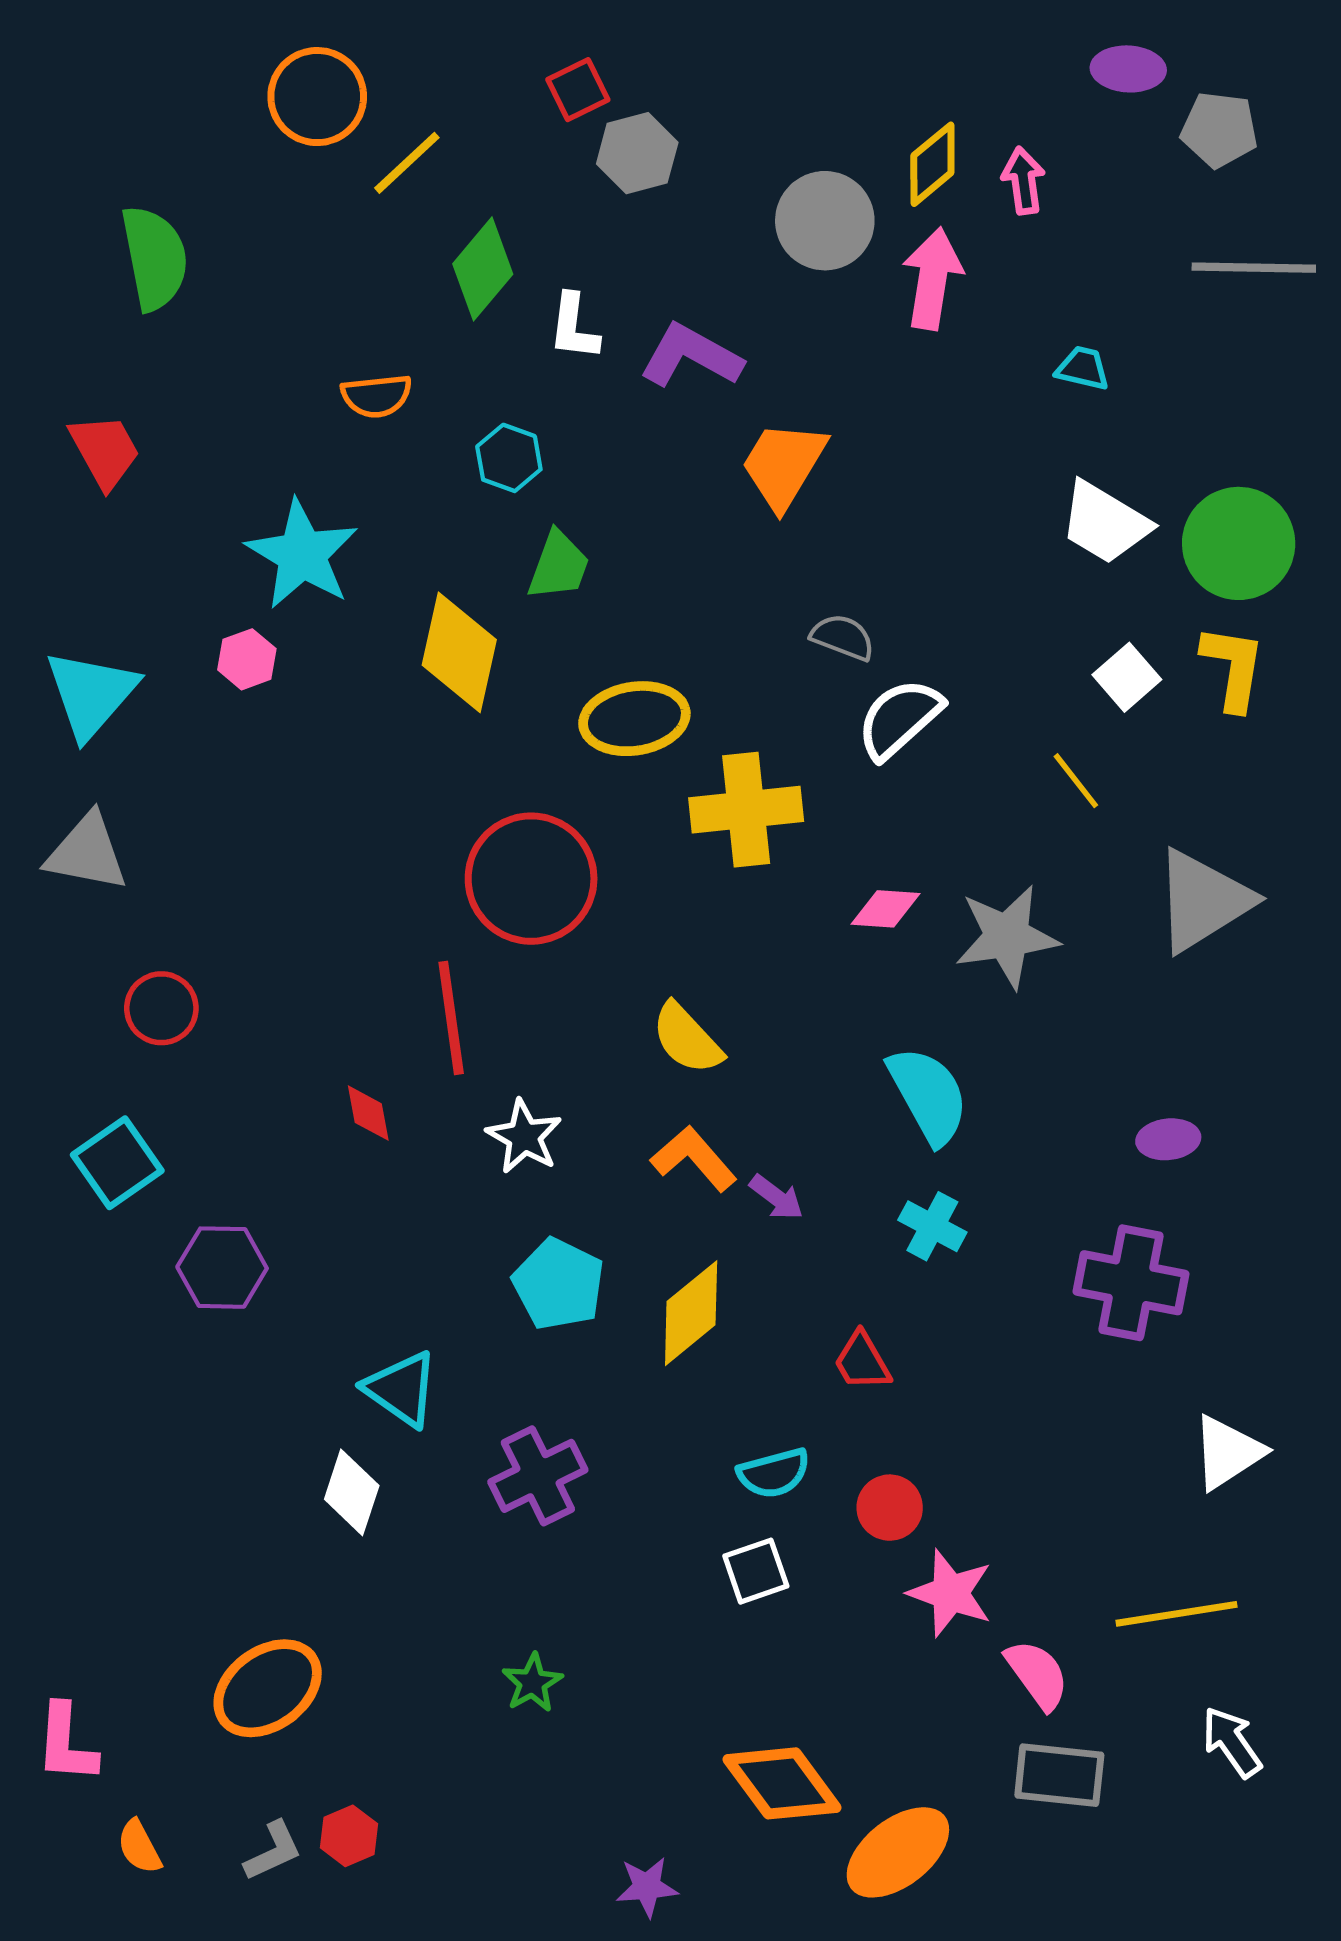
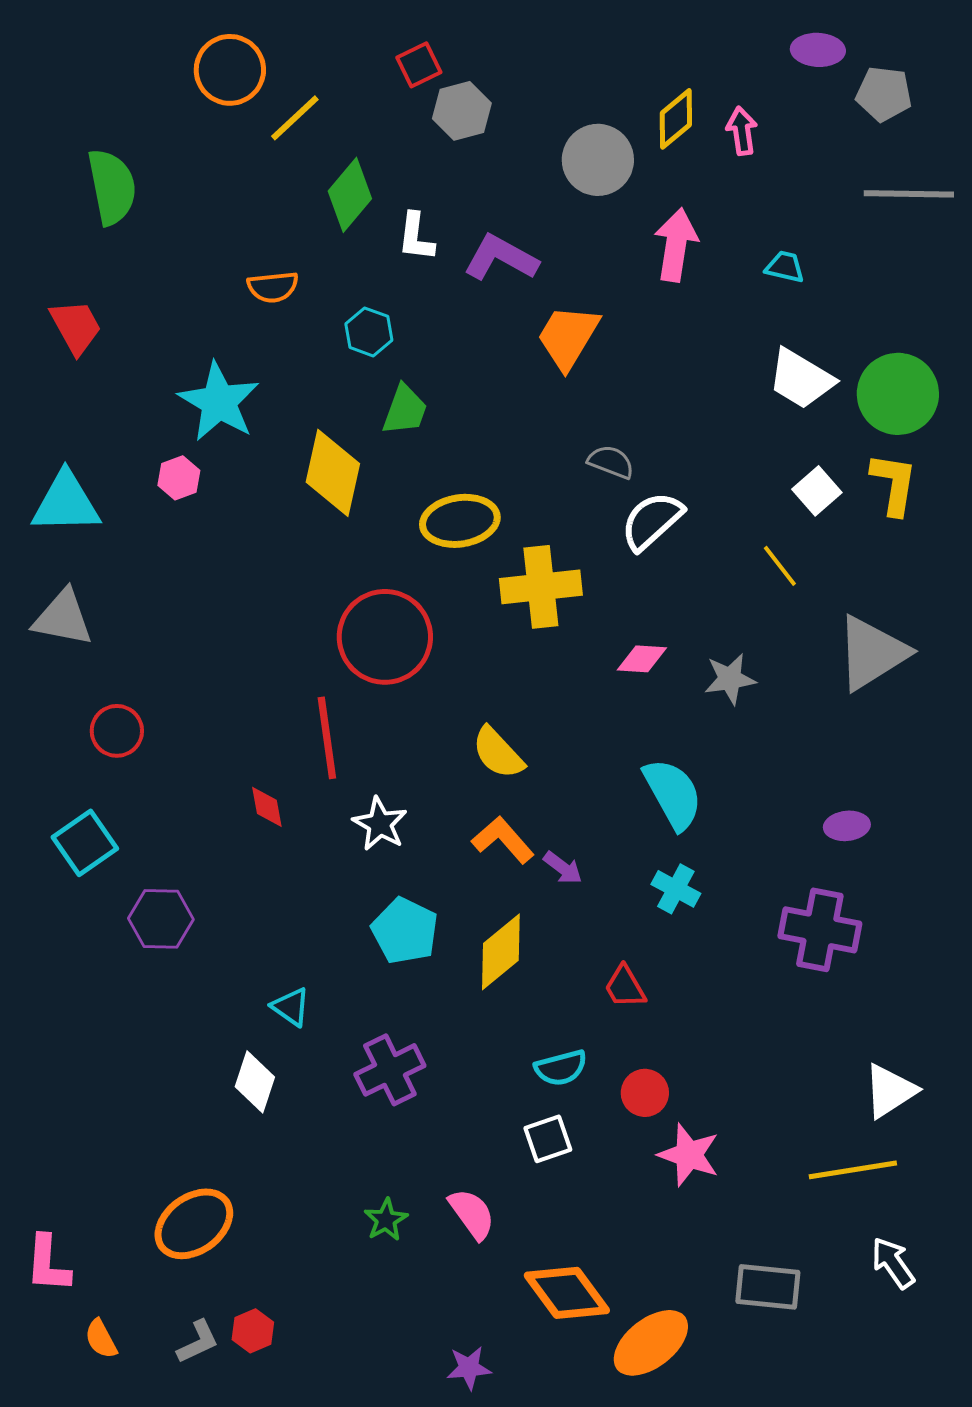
pink arrow: (932, 279) -> (676, 245), moved
cyan triangle: (91, 694) -> (66, 503), turned 48
gray star: (1007, 937) -> (730, 679), size x0.7
cyan triangle: (401, 1389) -> (291, 1007), size x0.7
white triangle: (1228, 1452) -> (890, 1091), moved
pink semicircle: (1037, 1674) -> (472, 1214), moved

